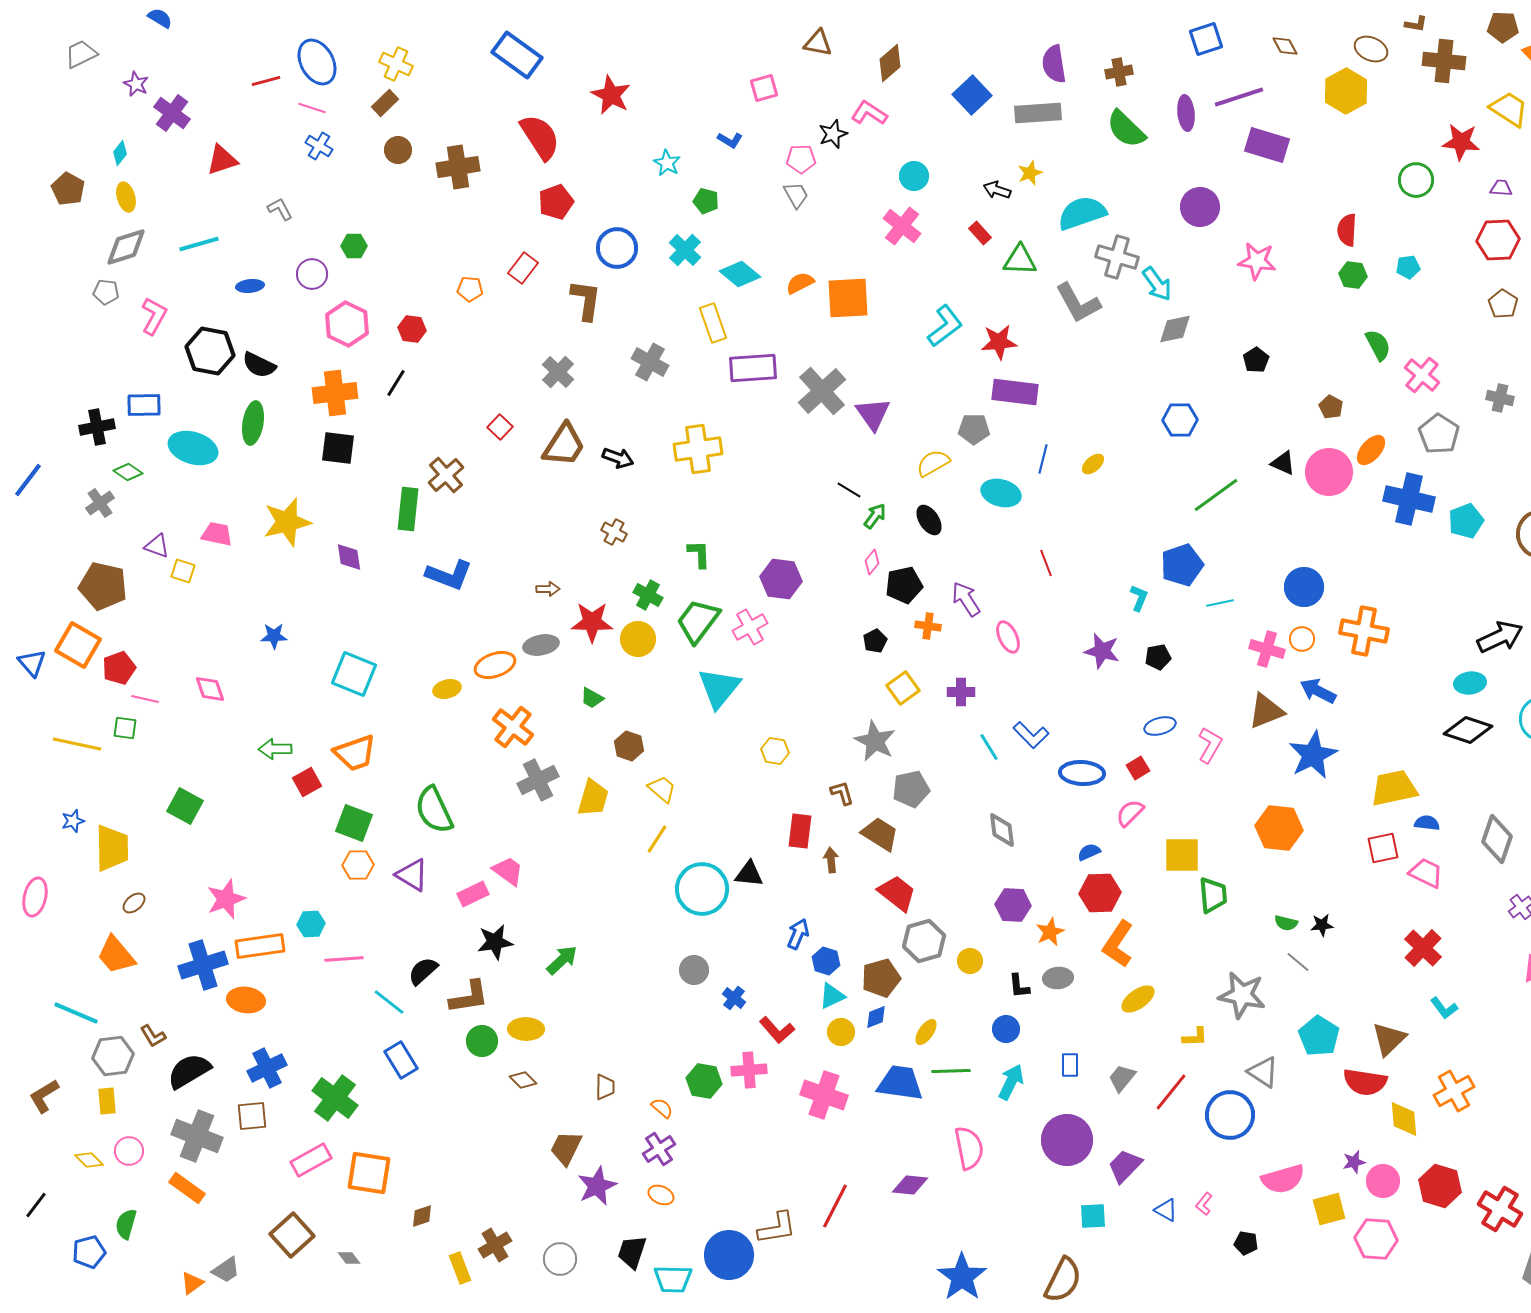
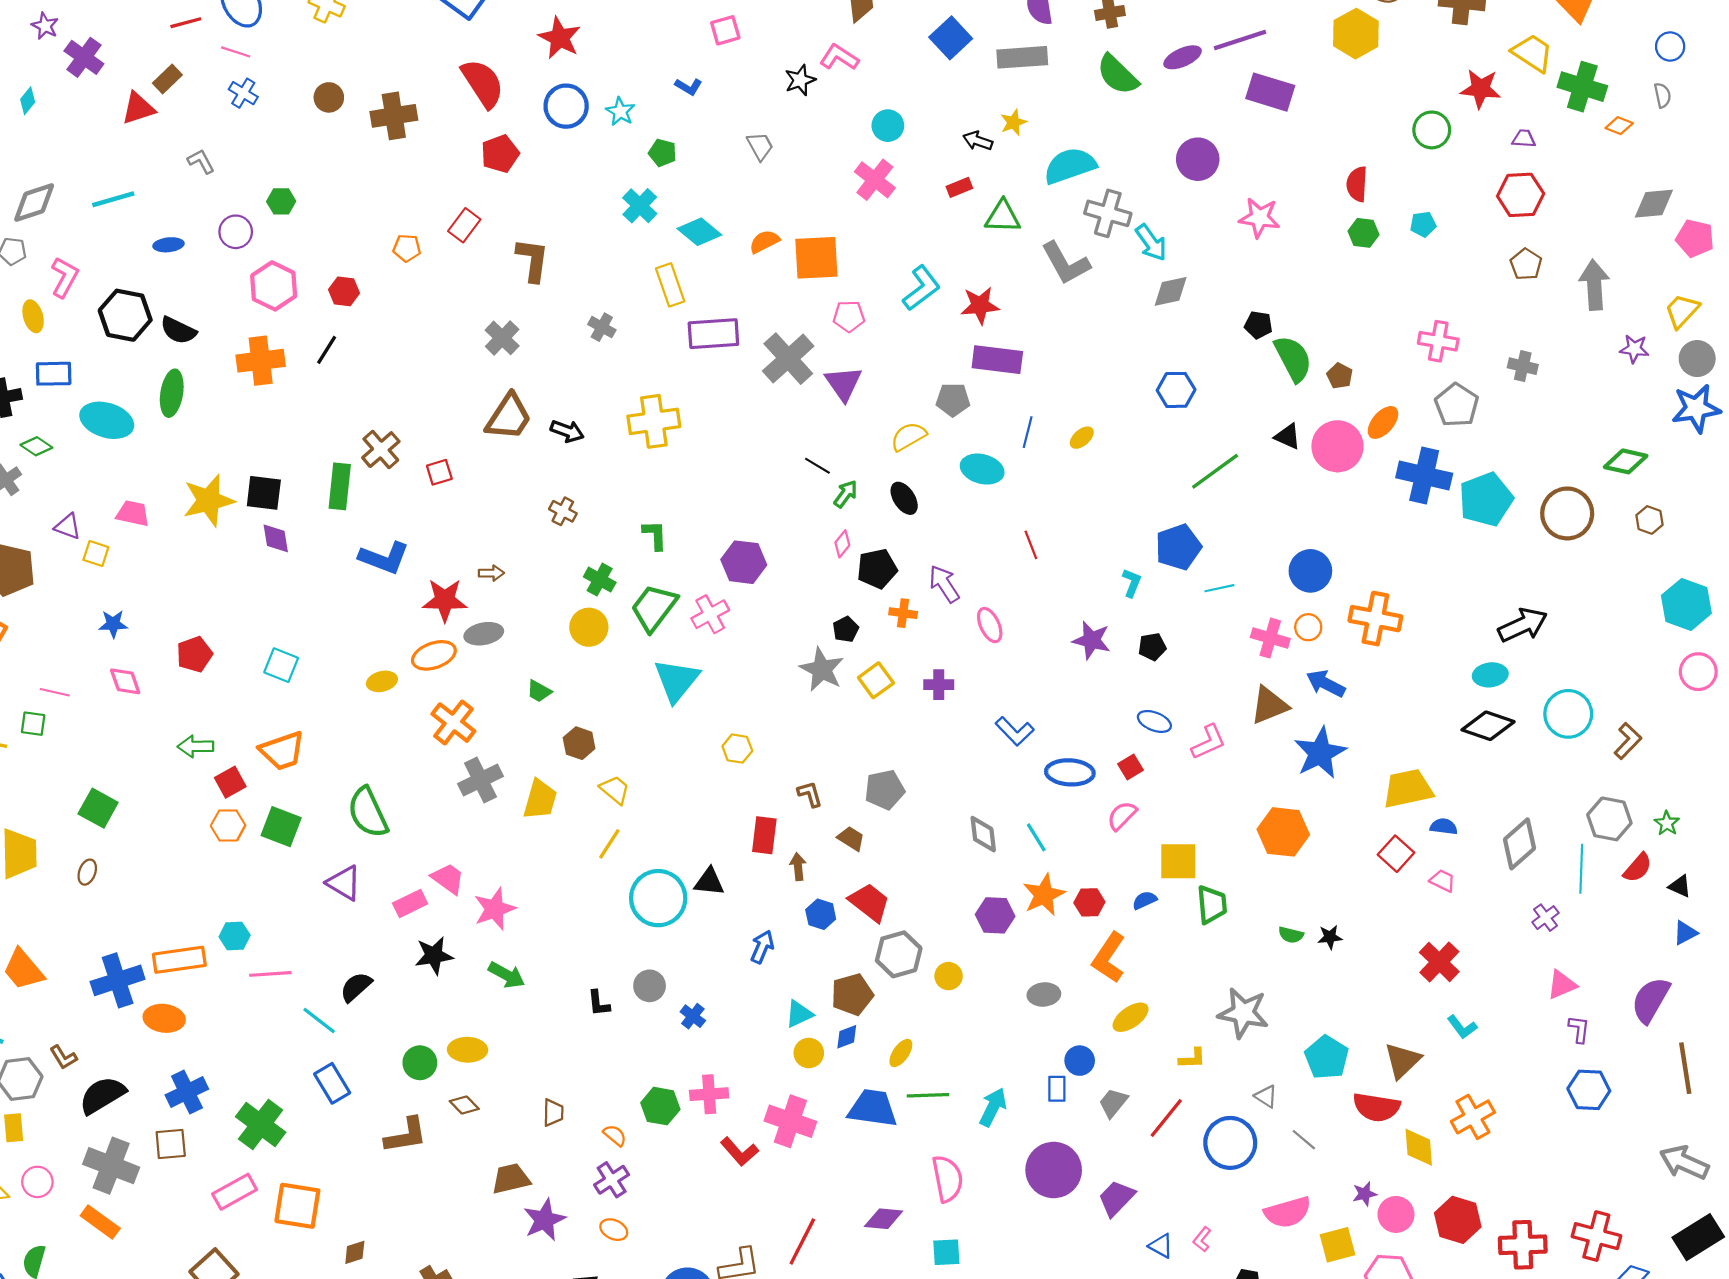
brown rectangle: (385, 103) -> (167, 79), moved
purple ellipse: (1186, 113) -> (1183, 57), turned 72
pink pentagon: (801, 159) -> (849, 316), moved
yellow ellipse: (126, 197) -> (33, 316), moved
red rectangle: (980, 233) -> (959, 187), turned -70
blue circle: (617, 248) -> (566, 106), moved
green semicircle: (1378, 345) -> (1293, 359), moved, size x1.4
black pentagon: (1256, 360) -> (1258, 325), turned -30
gray cross: (650, 362) -> (602, 327), size x0.7
pink cross: (1422, 375) -> (1438, 341), turned -30
red square: (500, 427) -> (439, 472), moved, turned 30
black square: (338, 448) -> (264, 493), moved
cyan pentagon: (1466, 521) -> (1486, 499), size x1.4
red star: (592, 622) -> (445, 600), moved
blue star: (274, 636) -> (113, 624), moved
red pentagon: (119, 668) -> (194, 654), moved
cyan square: (354, 674) -> (281, 665), size x0.7
blue ellipse: (1160, 726) -> (1154, 721), turned 36
gray star: (875, 741) -> (822, 669), moved
pink L-shape: (1210, 745) -> (1209, 742), turned 36
cyan line: (989, 747) -> (1036, 837), moved
brown trapezoid: (880, 834) -> (851, 838), size x0.7
gray diamond: (1497, 839) -> (1519, 844), turned 30
red square: (1383, 848) -> (1396, 854), turned -36
blue semicircle: (1089, 852) -> (1145, 900), moved
orange hexagon: (358, 865) -> (228, 825), moved
pink trapezoid: (1426, 873) -> (1443, 881), size x0.7
red hexagon: (1100, 893) -> (1089, 902), size x0.7
pink star: (226, 899) -> (495, 909), moved
brown ellipse: (134, 903) -> (87, 872), moved, turned -30
orange star: (1050, 932) -> (1044, 895), moved, size x1.4
green arrow: (562, 960) -> (507, 975), turned 72
blue hexagon: (826, 961) -> (821, 914), moved
gray line: (1298, 962) -> (1304, 1140), moved
black L-shape: (1019, 986) -> (599, 1003), moved
brown L-shape: (469, 997) -> (406, 1135), moved
blue circle: (1006, 1029) -> (1080, 1061), moved
red L-shape: (777, 1030) -> (739, 1152), moved
gray triangle: (1263, 1072) -> (1266, 1096), size x0.7
brown trapezoid: (566, 1148) -> (511, 1179), turned 51
red cross: (1500, 1209) -> (1523, 1245), turned -33
cyan square: (1093, 1216) -> (946, 1252), moved

